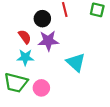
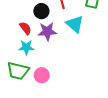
cyan triangle: (76, 62) -> (75, 24), moved

